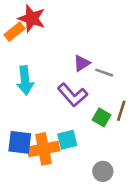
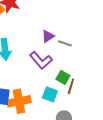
brown line: (121, 111) -> (71, 86), moved
cyan square: (67, 140) -> (50, 94), moved, turned 35

